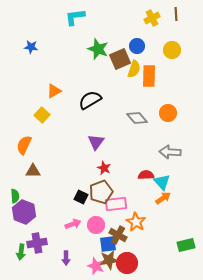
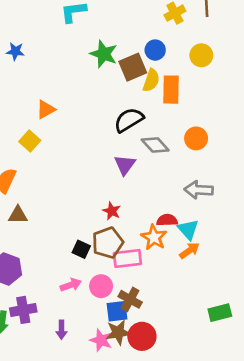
black semicircle: (90, 100) -> (129, 120), moved
purple triangle: (96, 142) -> (125, 165), moved
orange star: (136, 222) -> (154, 237), moved

